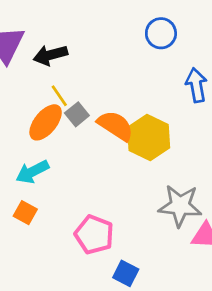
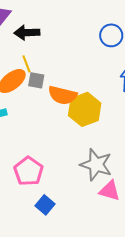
gray square: (77, 114) -> (36, 80), turned 36
orange semicircle: (115, 126) -> (62, 95), turned 148

